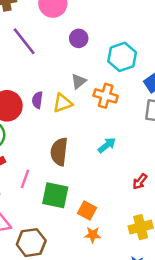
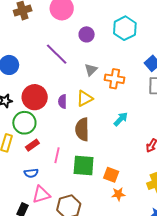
purple line: (24, 41) -> (57, 54), moved
cyan hexagon: (122, 57) -> (125, 28), moved
purple semicircle: (37, 100) -> (62, 101), moved
yellow triangle: (63, 103) -> (85, 98), moved

